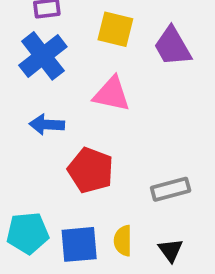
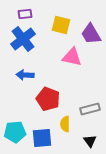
pink triangle: (112, 94) -> (72, 57), moved
yellow semicircle: (123, 241) -> (65, 124), moved

